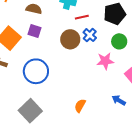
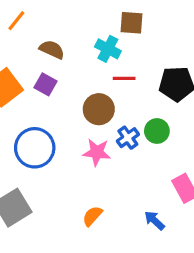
blue cross: (90, 35) -> (128, 138), moved
green circle: (119, 41) -> (157, 131), moved
pink star: (105, 61) -> (97, 152), moved

